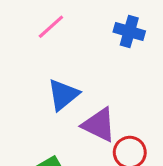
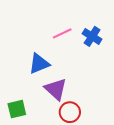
pink line: (51, 27) -> (62, 33), moved

